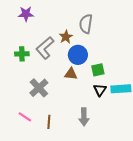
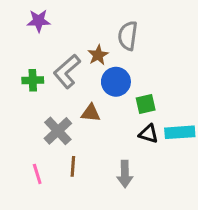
brown triangle: (71, 74) -> (91, 113), moved
black triangle: (100, 90) -> (149, 134), turned -48
pink line: (25, 117) -> (37, 174), turned 40
brown line: (49, 122) -> (73, 166), moved

